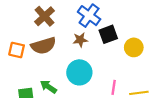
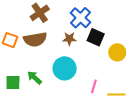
black square: (108, 34) -> (96, 37), turned 36

